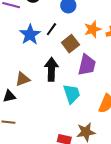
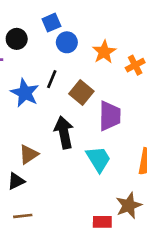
orange star: (93, 29) -> (104, 52), moved

